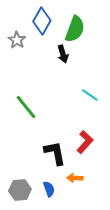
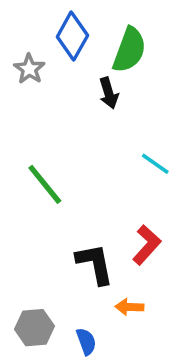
blue semicircle: (49, 189) -> (86, 341), moved

